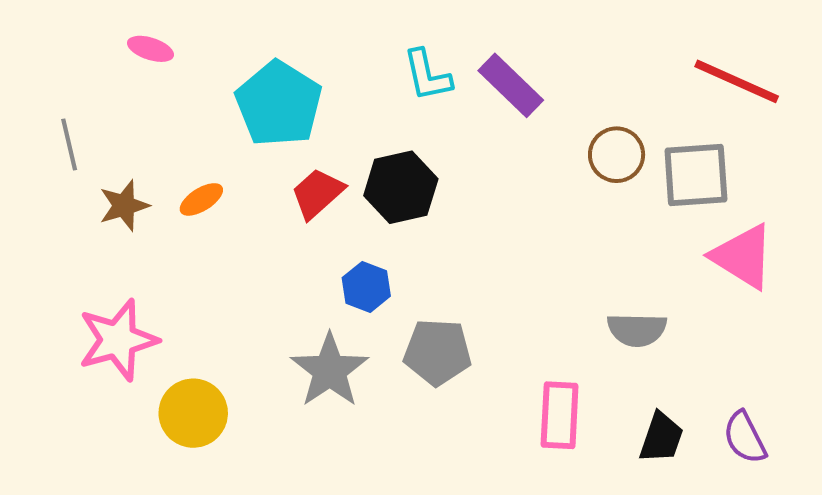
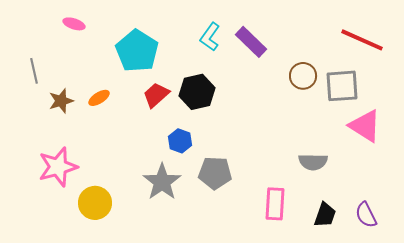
cyan L-shape: (427, 75) -> (210, 37), turned 48

